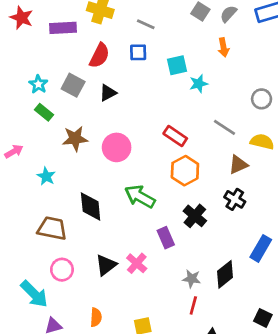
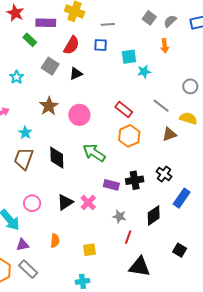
gray line: (146, 24) -> (108, 24), turned -32
cyan star: (38, 84) -> (17, 77), moved
green rectangle: (44, 112) -> (30, 40), moved
brown star: (75, 139) -> (49, 106), turned -30
black cross: (235, 199) -> (164, 174), moved
black cross: (195, 216) -> (135, 180), moved, turned 36
brown trapezoid: (52, 228) -> (24, 159), moved, turned -85
purple rectangle: (166, 238) -> (111, 185), turned -56
gray star: (192, 279) -> (119, 216), moved

